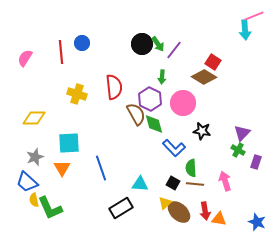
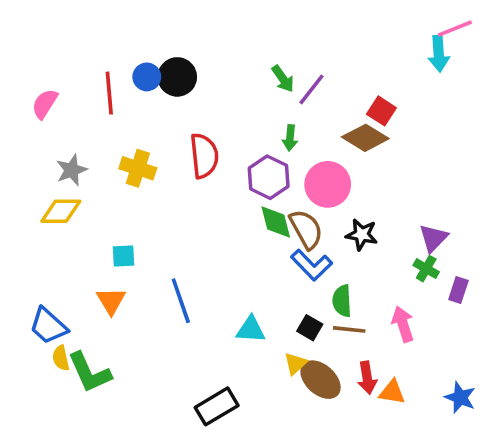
black circle: (142, 44) -> (177, 77), moved
brown semicircle: (136, 114) -> (306, 229), moved
cyan square: (69, 143) -> (124, 256), size x0.6
gray star: (35, 157) -> (72, 170), moved
black rectangle: (121, 208) -> (217, 406), moved

